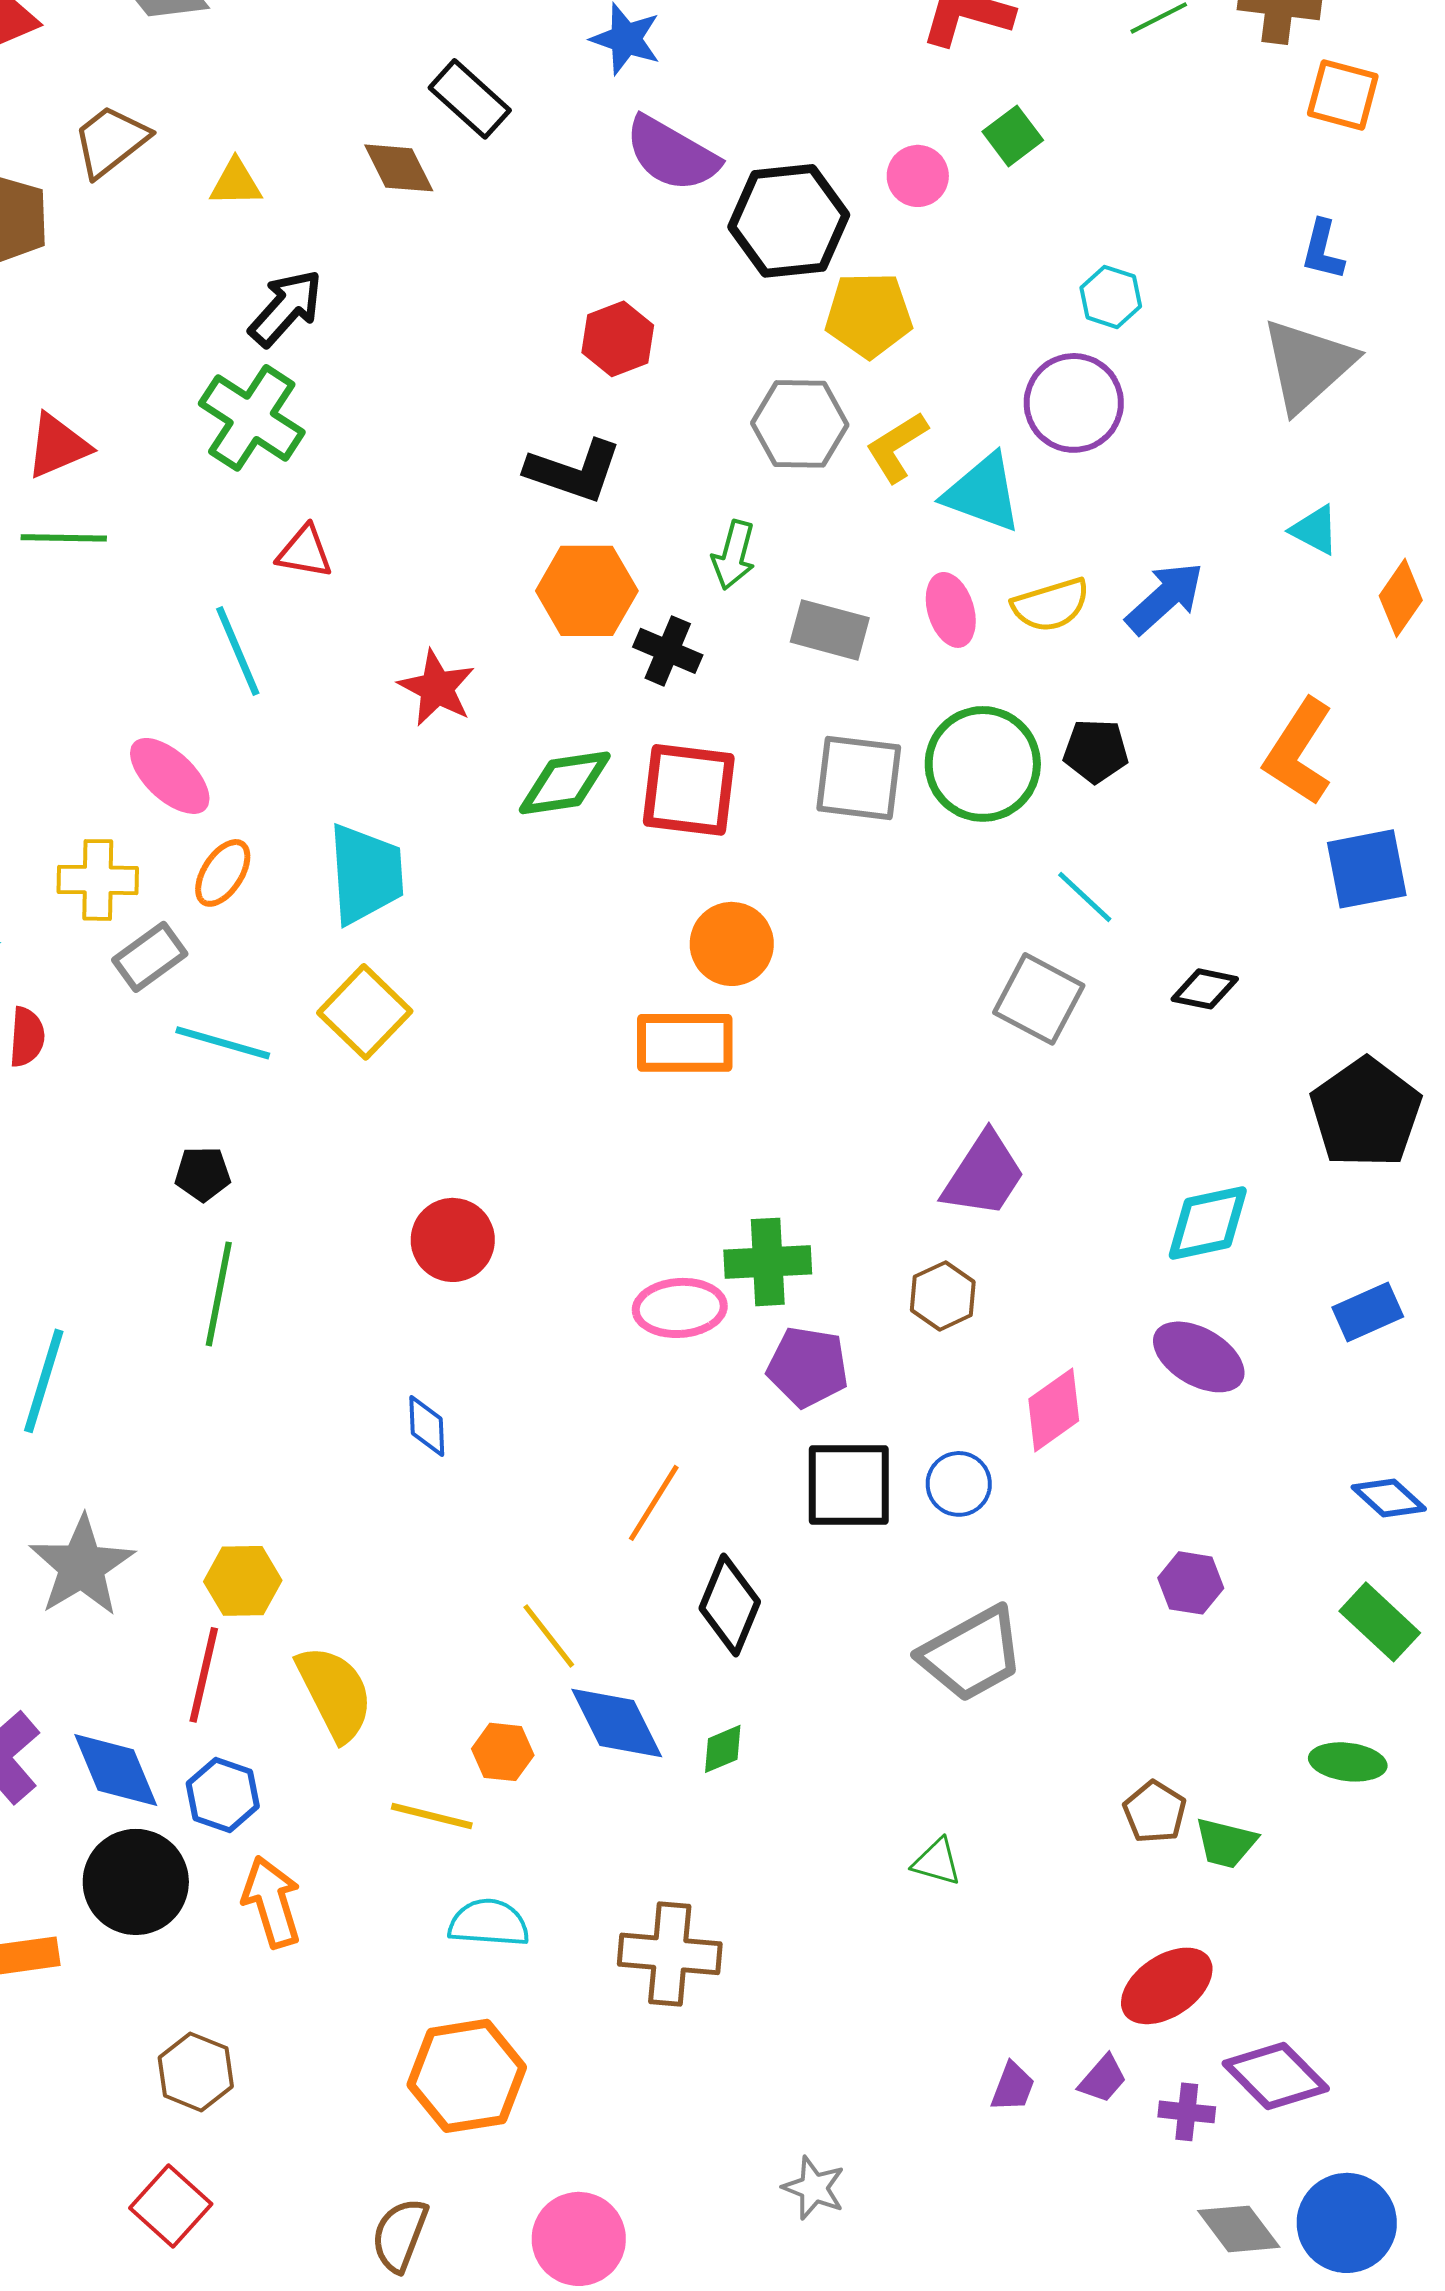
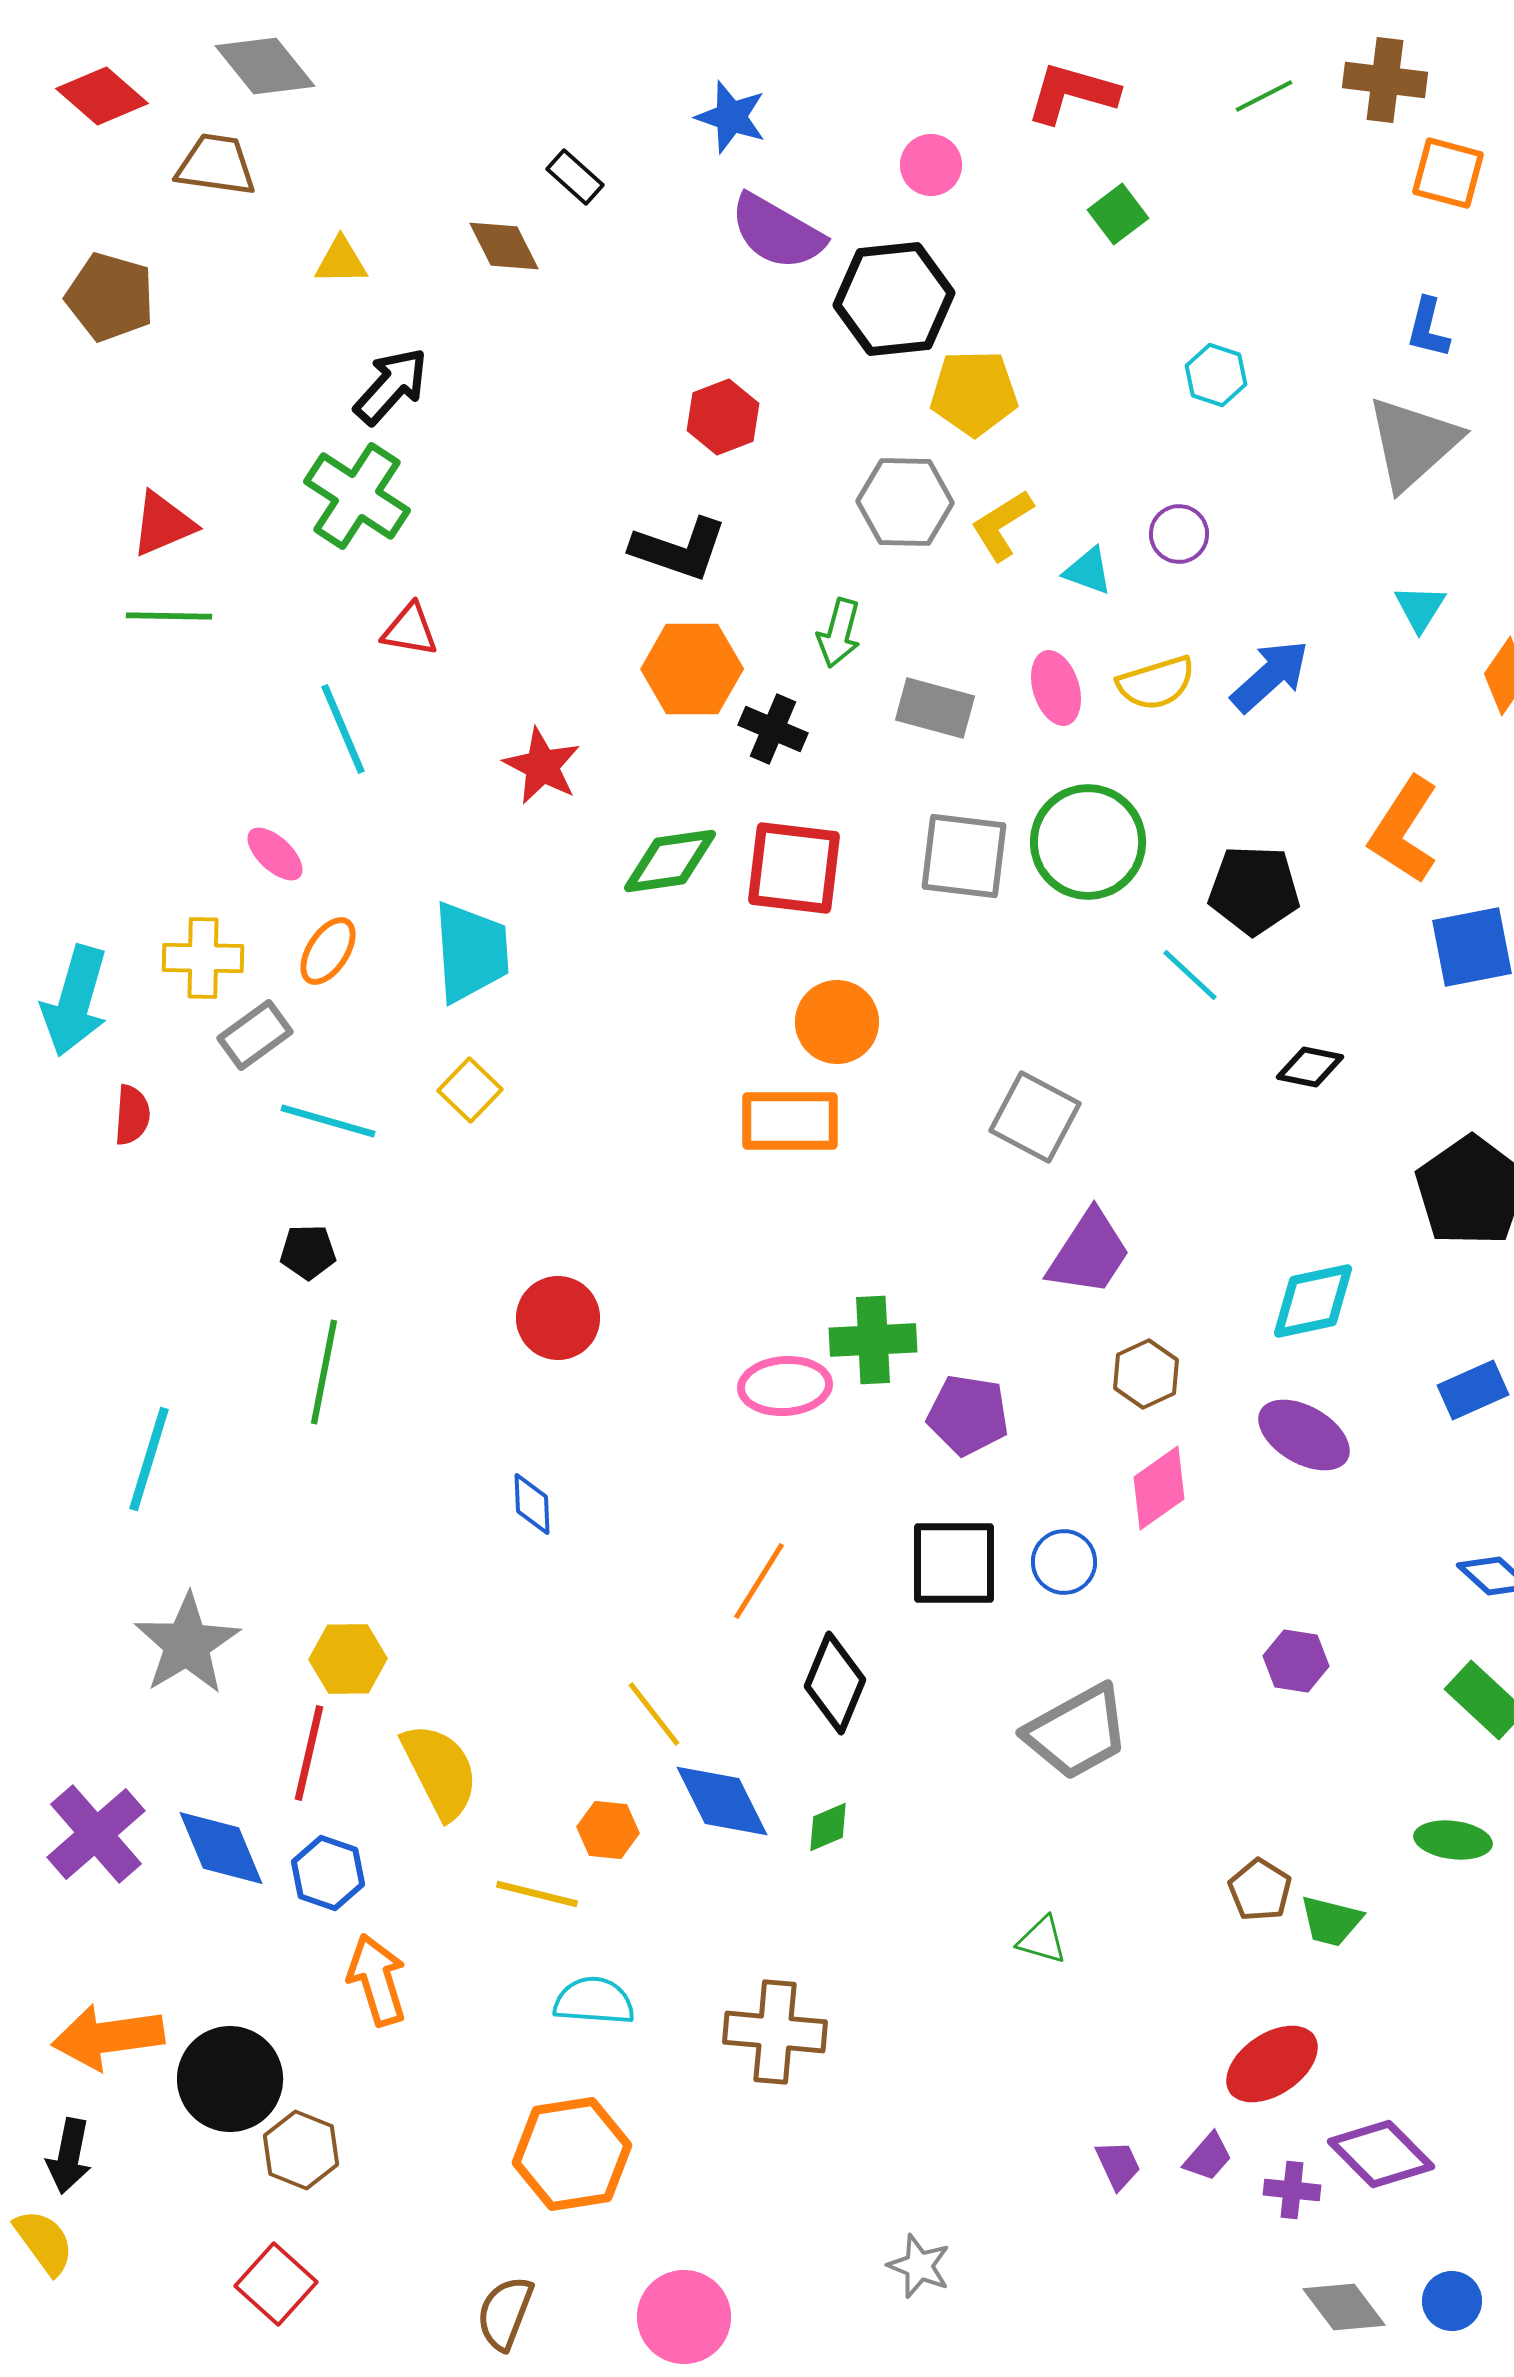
black rectangle: (470, 99) -> (575, 177), size x0.7
brown trapezoid: (111, 141) -> (216, 165), moved, turned 46
pink circle: (918, 176) -> (931, 165), moved
purple circle: (1074, 403) -> (1179, 534), moved, size x0.6
cyan triangle: (983, 493) -> (1088, 571), size x0.6
cyan triangle: (1315, 530) -> (1420, 608), turned 34
black pentagon: (1096, 751) -> (1254, 890), moved, size x1.4
pink ellipse: (170, 776) -> (275, 854), size x0.7
gray square: (1039, 999) -> (1035, 1117), moved
yellow square: (365, 1012) -> (470, 1090), size x0.7
brown hexagon: (943, 1296) -> (1146, 1374), moved
purple pentagon: (808, 1367) -> (968, 1415), moved
black circle: (136, 1882) -> (230, 2079), moved
purple trapezoid: (1013, 2087) -> (1118, 2165), turned -46
blue circle: (1347, 2223) -> (1452, 2301), size x0.6

